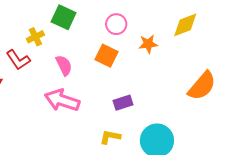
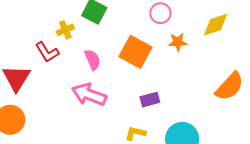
pink circle: (116, 24) -> (160, 13), moved
orange square: (107, 56) -> (136, 52), size x1.4

